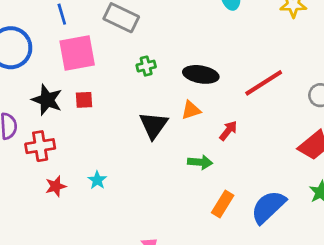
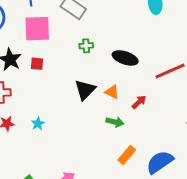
orange triangle: (191, 110) -> (112, 92), moved, turned 35

